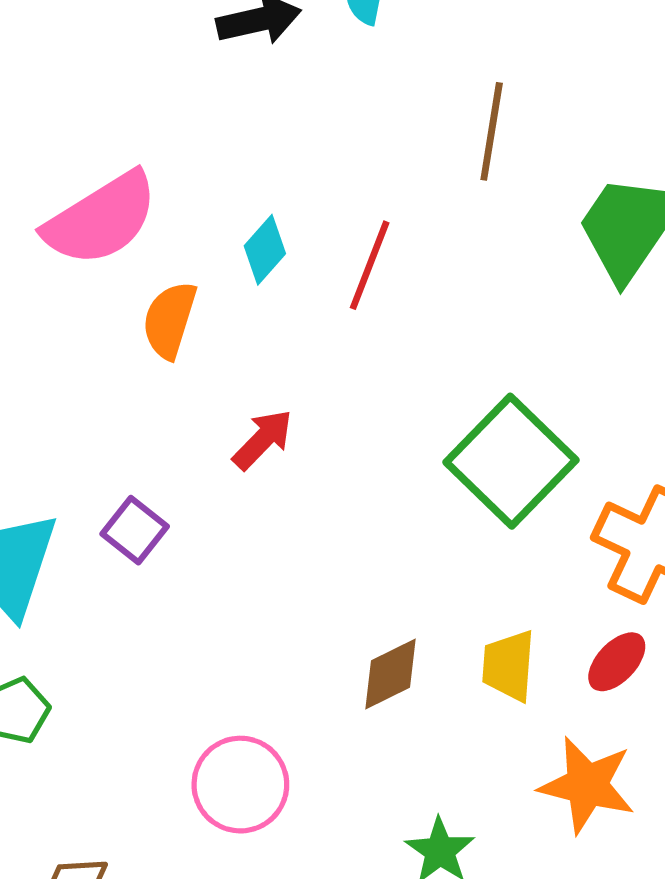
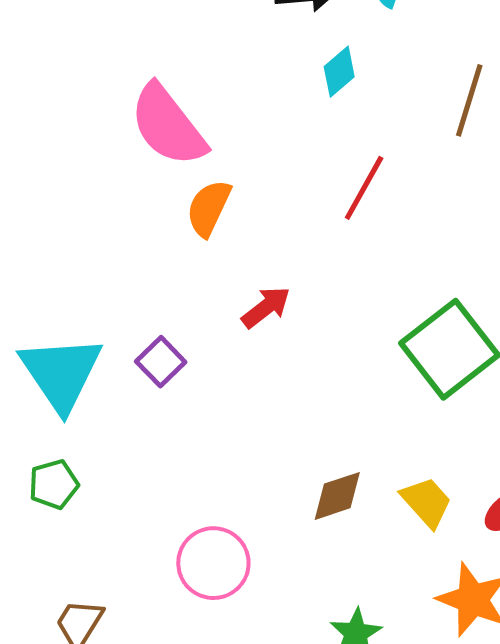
pink semicircle: (101, 219) -> (168, 125), turned 76
cyan diamond: (265, 250) -> (339, 72), moved
yellow trapezoid: (509, 666) -> (427, 502), turned 126

